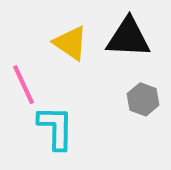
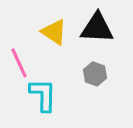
gray hexagon: (143, 99) -> (95, 74), moved

